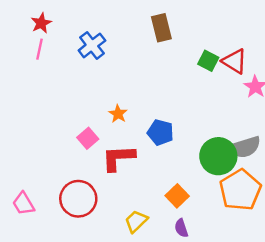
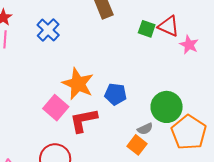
orange star: (118, 114) -> (78, 84), size x2.0
pink square: (88, 138) -> (56, 108), size x1.4
gray semicircle: (245, 147) -> (145, 129), moved, size x0.6

